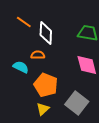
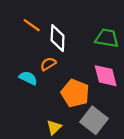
orange semicircle: (38, 55) -> (48, 64), turned -32
orange pentagon: (46, 85) -> (75, 93), moved

